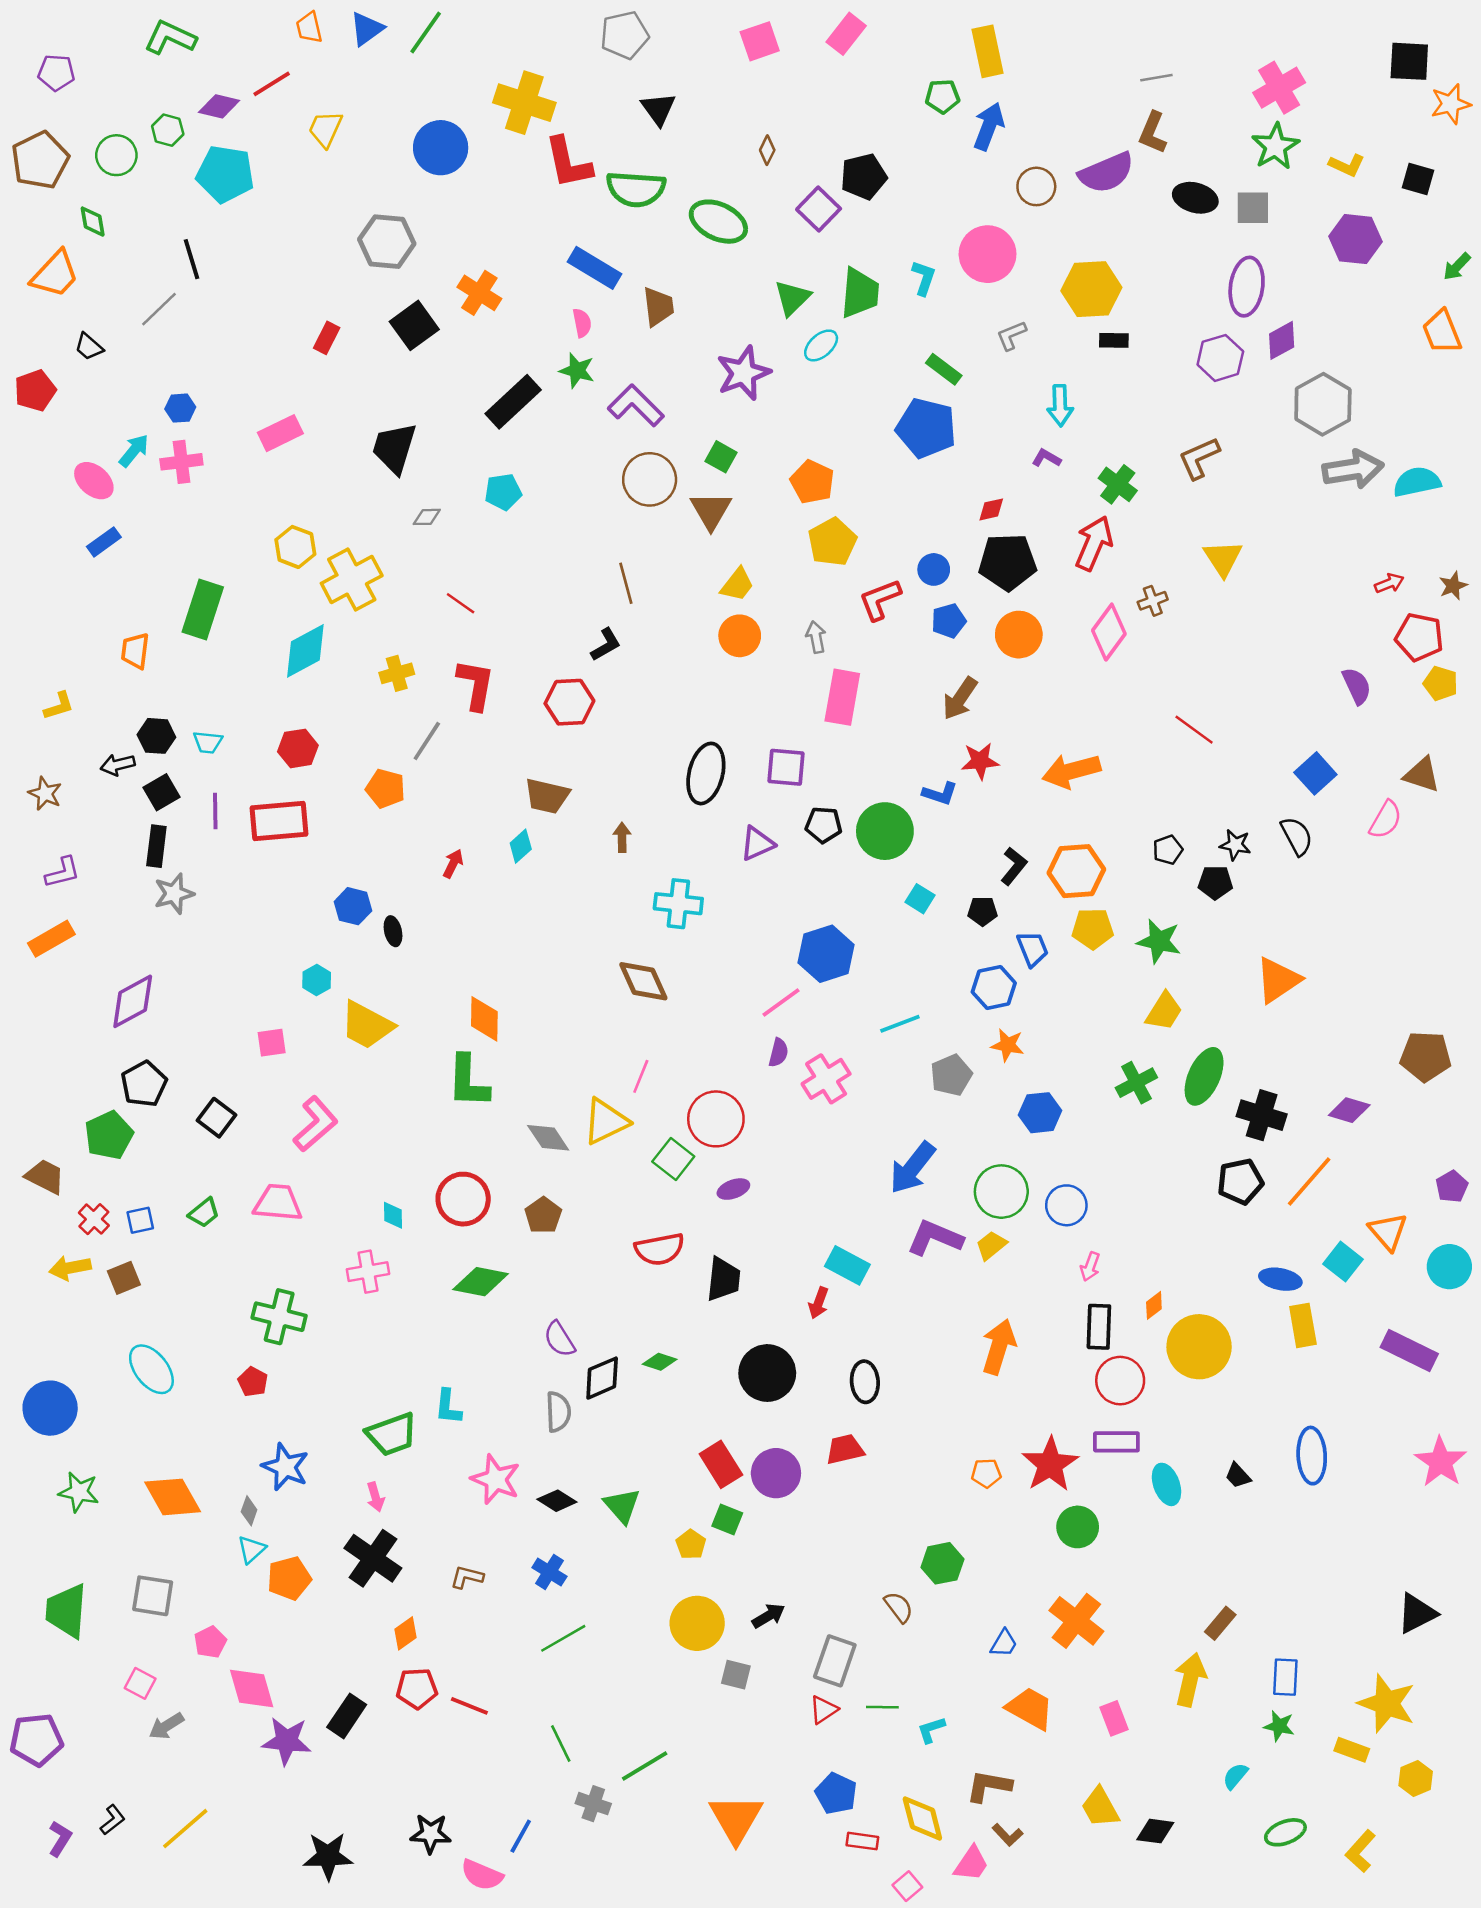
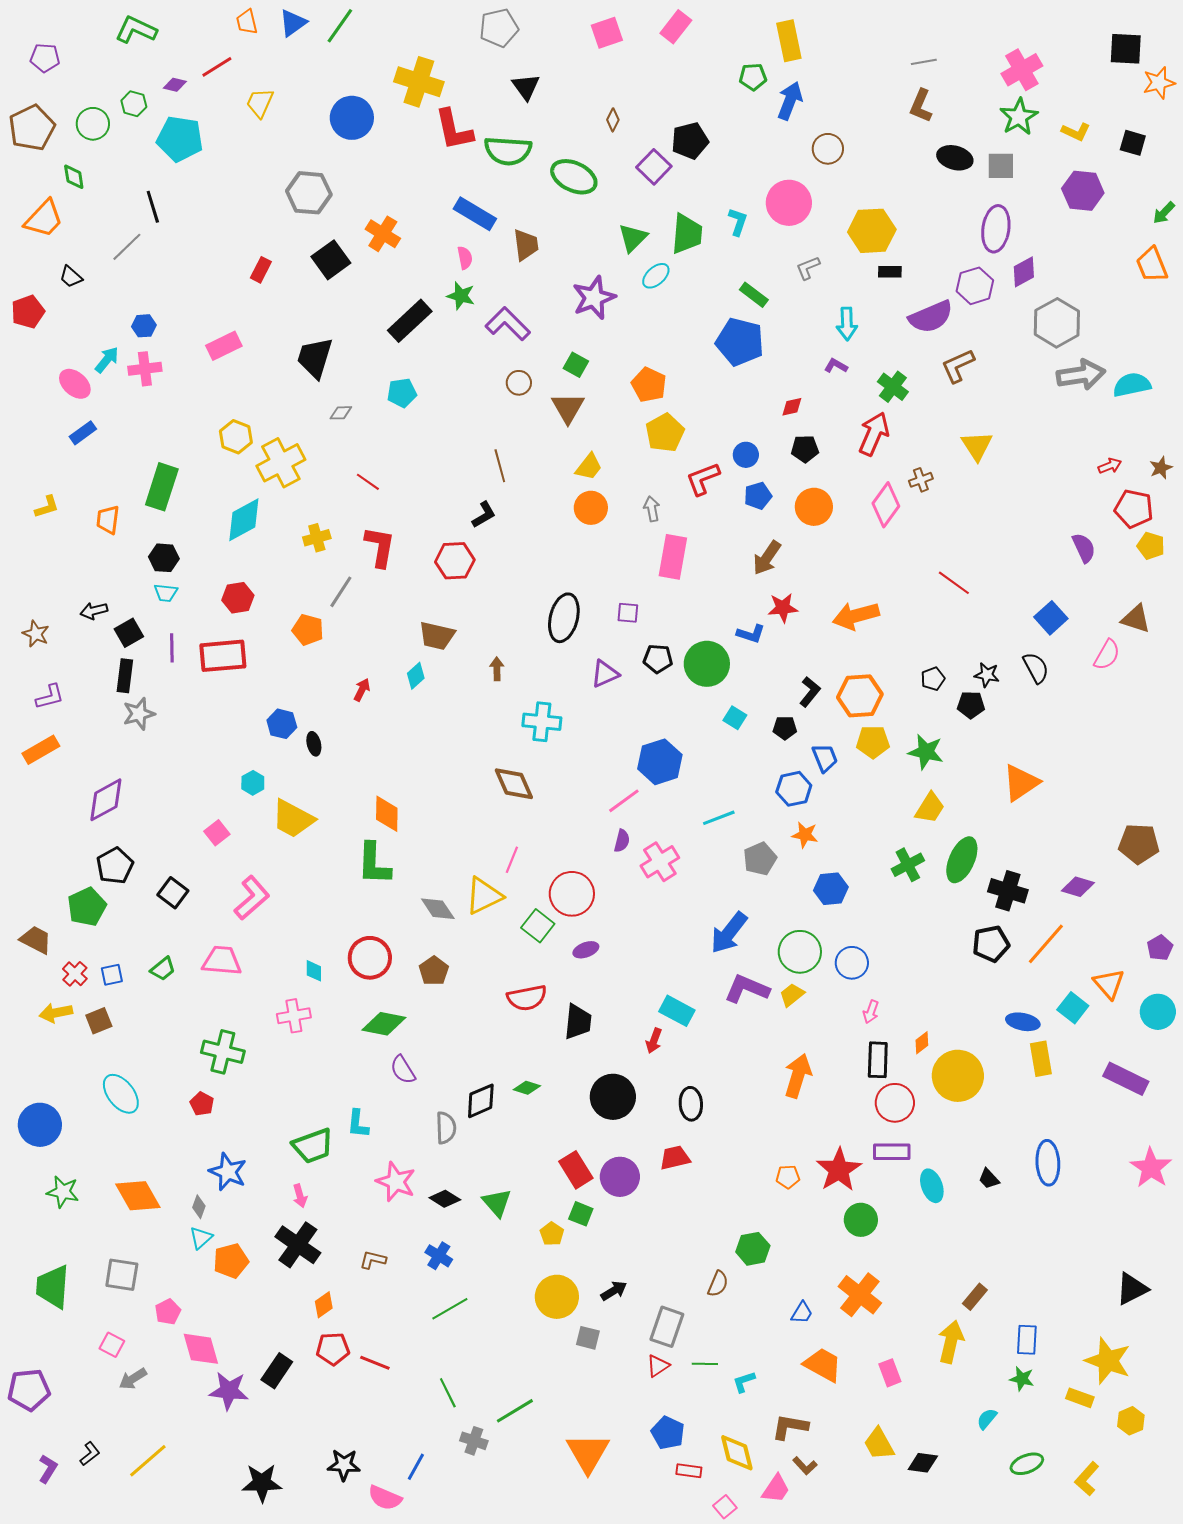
purple diamond: (219, 106) -> (175, 85), size x0.7
purple semicircle: (1106, 173) -> (931, 317), moved
brown circle: (650, 479) -> (519, 383), size x0.6
black pentagon: (1008, 562) -> (805, 449), size x0.6
yellow L-shape: (59, 706) -> (47, 507), moved
black hexagon: (156, 736) -> (164, 558), moved
purple square: (786, 767) -> (628, 613), size x0.7
pink square: (272, 1043) -> (217, 833), turned -30
purple semicircle: (559, 1339) -> (403, 1070), moved
brown semicircle: (899, 1607) -> (718, 1284), turned 60

